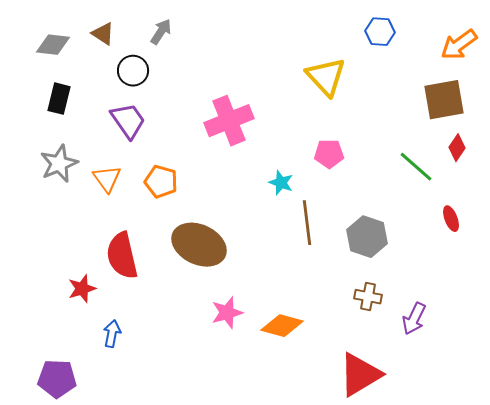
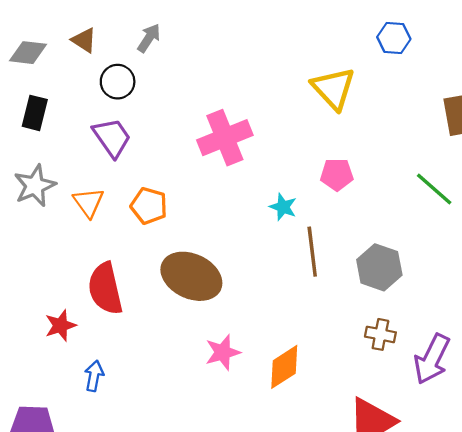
purple arrow: (414, 319) -> (432, 359), size x1.4
orange diamond: (282, 326) -> (284, 367), turned -48

